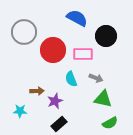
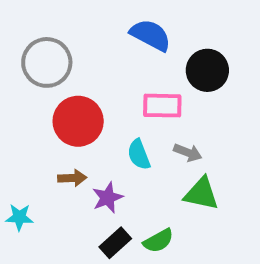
red circle: (53, 50) -> (78, 121), moved
cyan star: (20, 111) -> (19, 217), moved
green semicircle: (110, 123) -> (158, 241), moved

